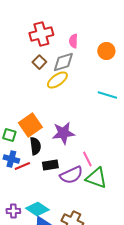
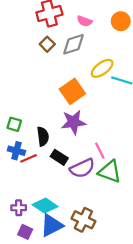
pink semicircle: (73, 41) -> (85, 21), turned -72
orange circle: (106, 51) -> (121, 21), moved
yellow ellipse: (57, 80) -> (102, 68), moved
orange square: (30, 125) -> (72, 91), moved
black rectangle: (50, 165) -> (59, 157), turned 42

